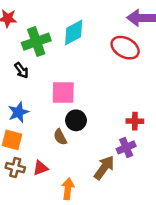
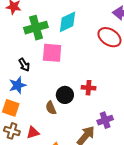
black arrow: (21, 70) -> (24, 65), moved
pink square: (63, 92) -> (52, 53), moved
red cross: (135, 121) -> (89, 88), moved

